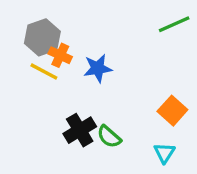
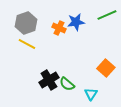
orange cross: (60, 55) -> (59, 28), moved
blue star: (98, 68) -> (76, 22), moved
cyan triangle: (164, 153) -> (91, 94), moved

